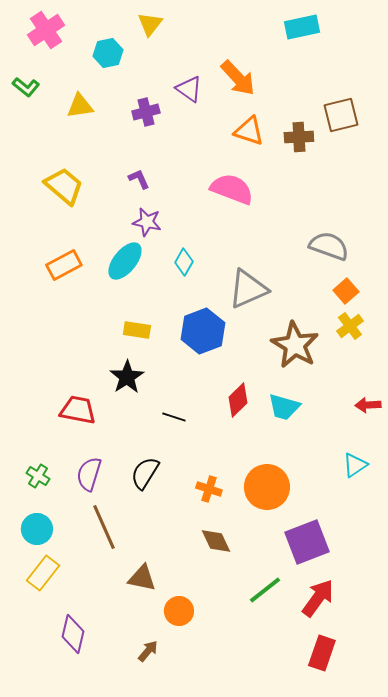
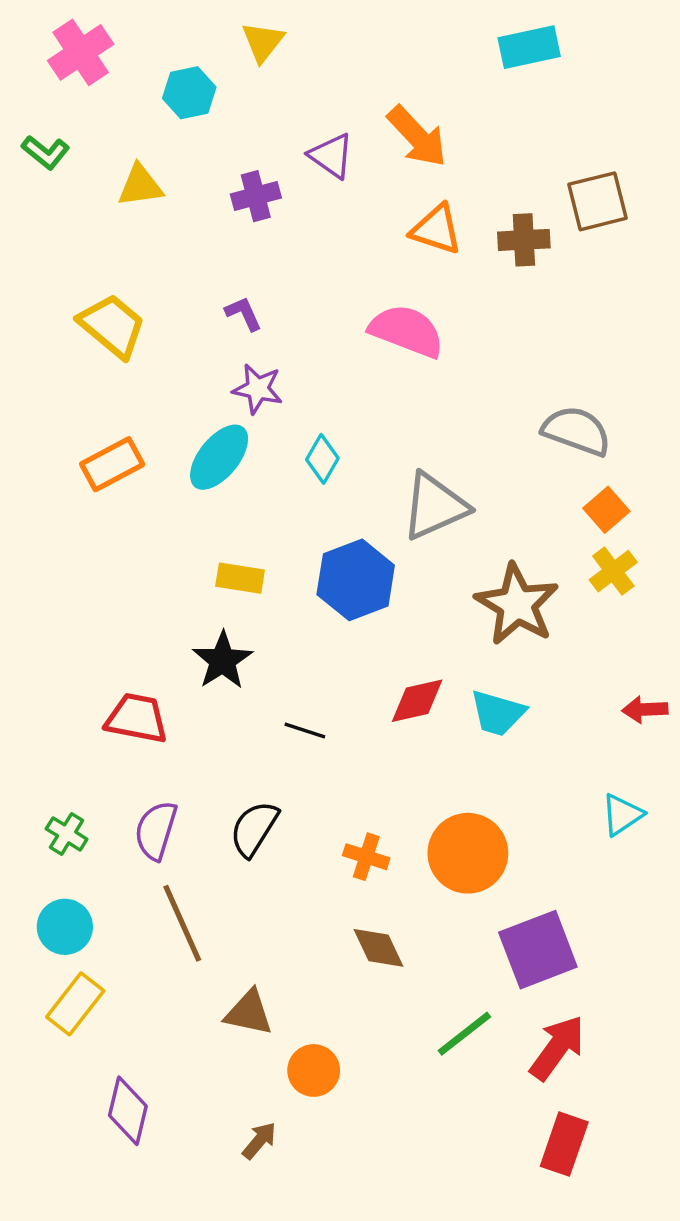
red diamond: (238, 400) -> (417, 701), turned 32

